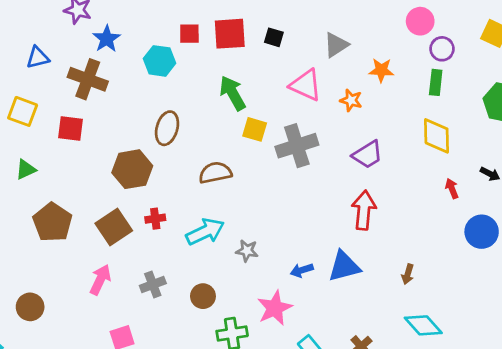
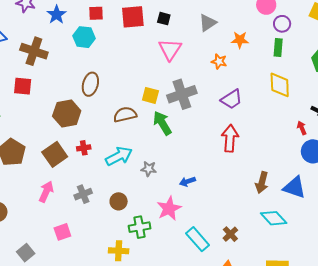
red square: (189, 34) -> (96, 13), moved
blue star: (107, 39) -> (57, 15), moved
pink triangle: (306, 85) -> (170, 50), moved, turned 40
green arrow: (233, 93) -> (162, 123), moved
yellow square: (255, 129) -> (150, 95), moved
red arrow: (452, 188) -> (302, 128), moved
blue triangle: (344, 266) -> (294, 187), moved, turned 35
brown arrow: (408, 274) -> (262, 182), size x1.5

